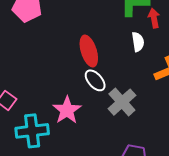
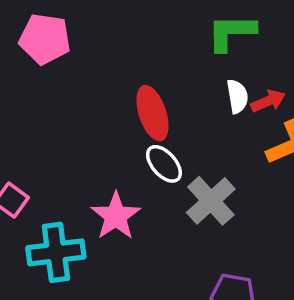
red arrow: (154, 18) -> (268, 101), moved, turned 78

